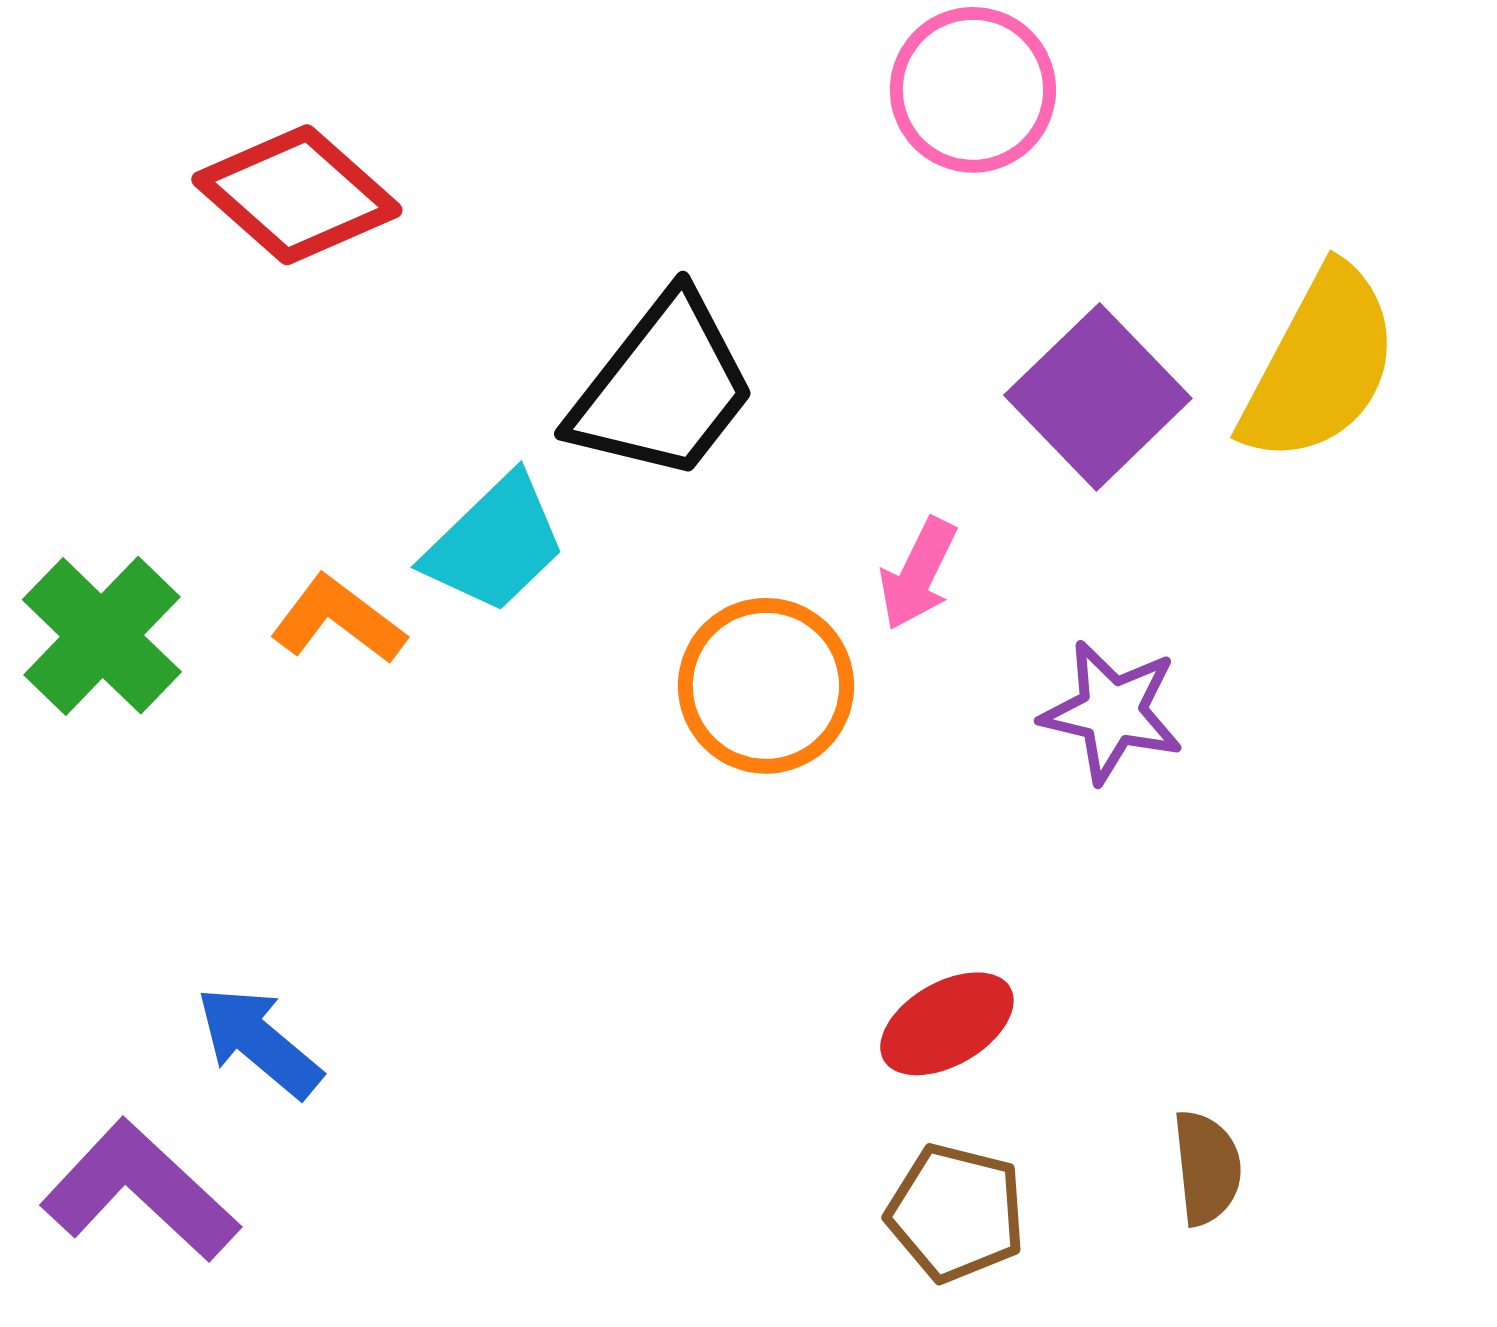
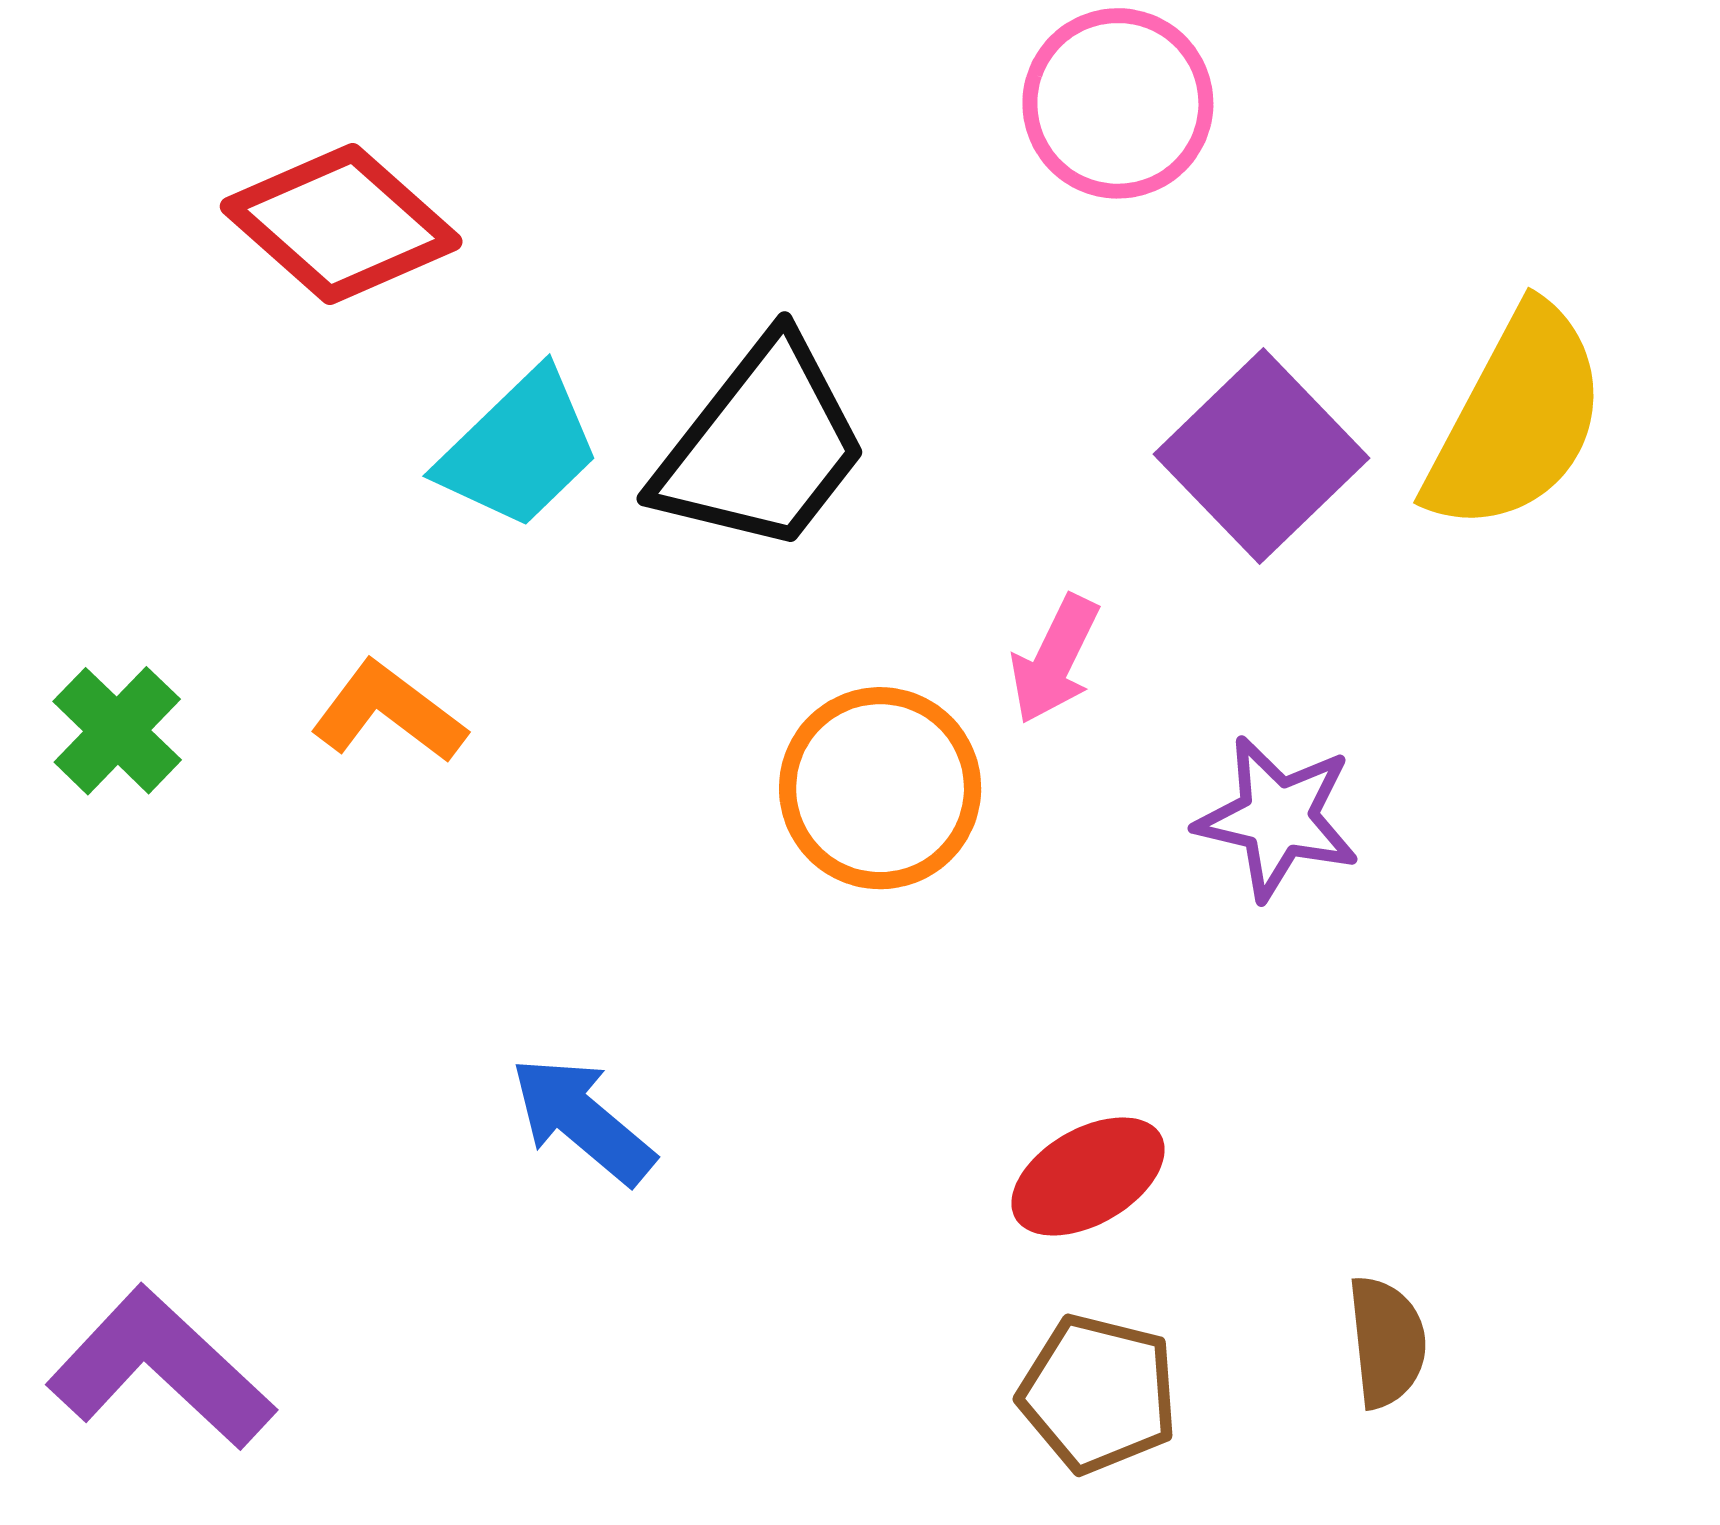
cyan trapezoid: (495, 544) -> (519, 449), moved
green cross: (102, 636) -> (117, 731), size x0.7
blue arrow: (259, 1042) -> (582, 1120), moved

